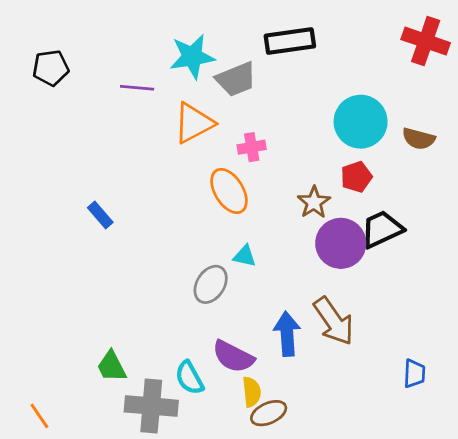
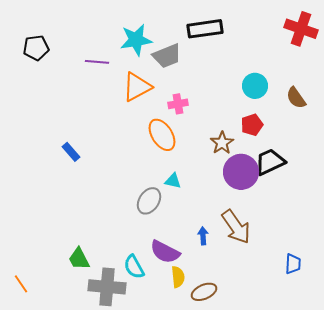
cyan circle: (361, 122) -> (255, 86), size x0.7
brown semicircle: (419, 139) -> (296, 98), turned 40
blue arrow: (287, 334) -> (203, 236), size x0.6
brown ellipse: (269, 413) -> (204, 292), moved
orange line: (39, 416) -> (21, 284), moved

